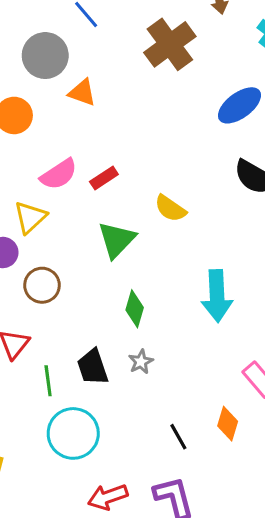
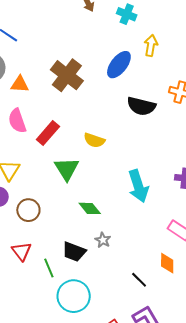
brown cross: (170, 44) -> (67, 75), moved
pink semicircle: (59, 174) -> (17, 121), moved, turned 120
red rectangle: (104, 178) -> (48, 133), size x1.4
green diamond: (135, 309) -> (90, 208), turned -40
black trapezoid: (93, 367) -> (74, 252), turned -35

